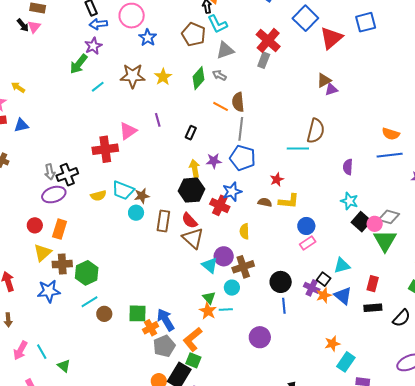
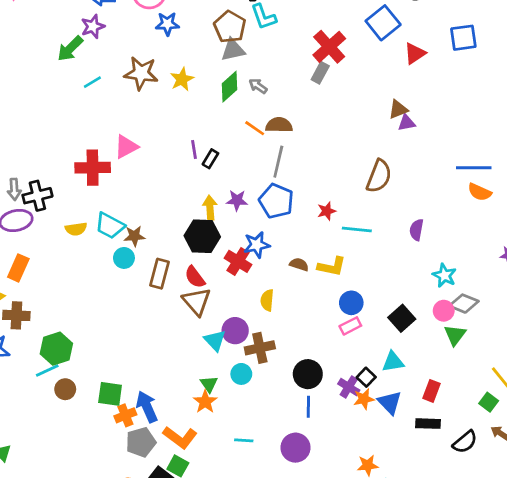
blue star: (148, 38) -> (167, 24), turned 30
red triangle: (331, 38) -> (415, 53), size x0.7
gray triangle: (225, 50) -> (233, 50), moved
brown semicircle: (238, 102) -> (279, 125), turned 90
purple line: (158, 120) -> (194, 150), moved
cyan line: (298, 148) -> (357, 229), moved
blue line: (390, 155) -> (474, 168), moved
red star: (277, 180) -> (327, 211), moved
cyan star: (349, 201) -> (444, 275), moved
black square: (361, 222) -> (402, 318), moved
green triangle: (385, 241) -> (455, 335), size x0.7
green hexagon: (87, 273) -> (56, 349), moved
cyan line: (226, 310) -> (244, 440), moved
purple circle: (260, 337) -> (295, 448), moved
orange L-shape: (192, 339) -> (180, 437), turned -110

